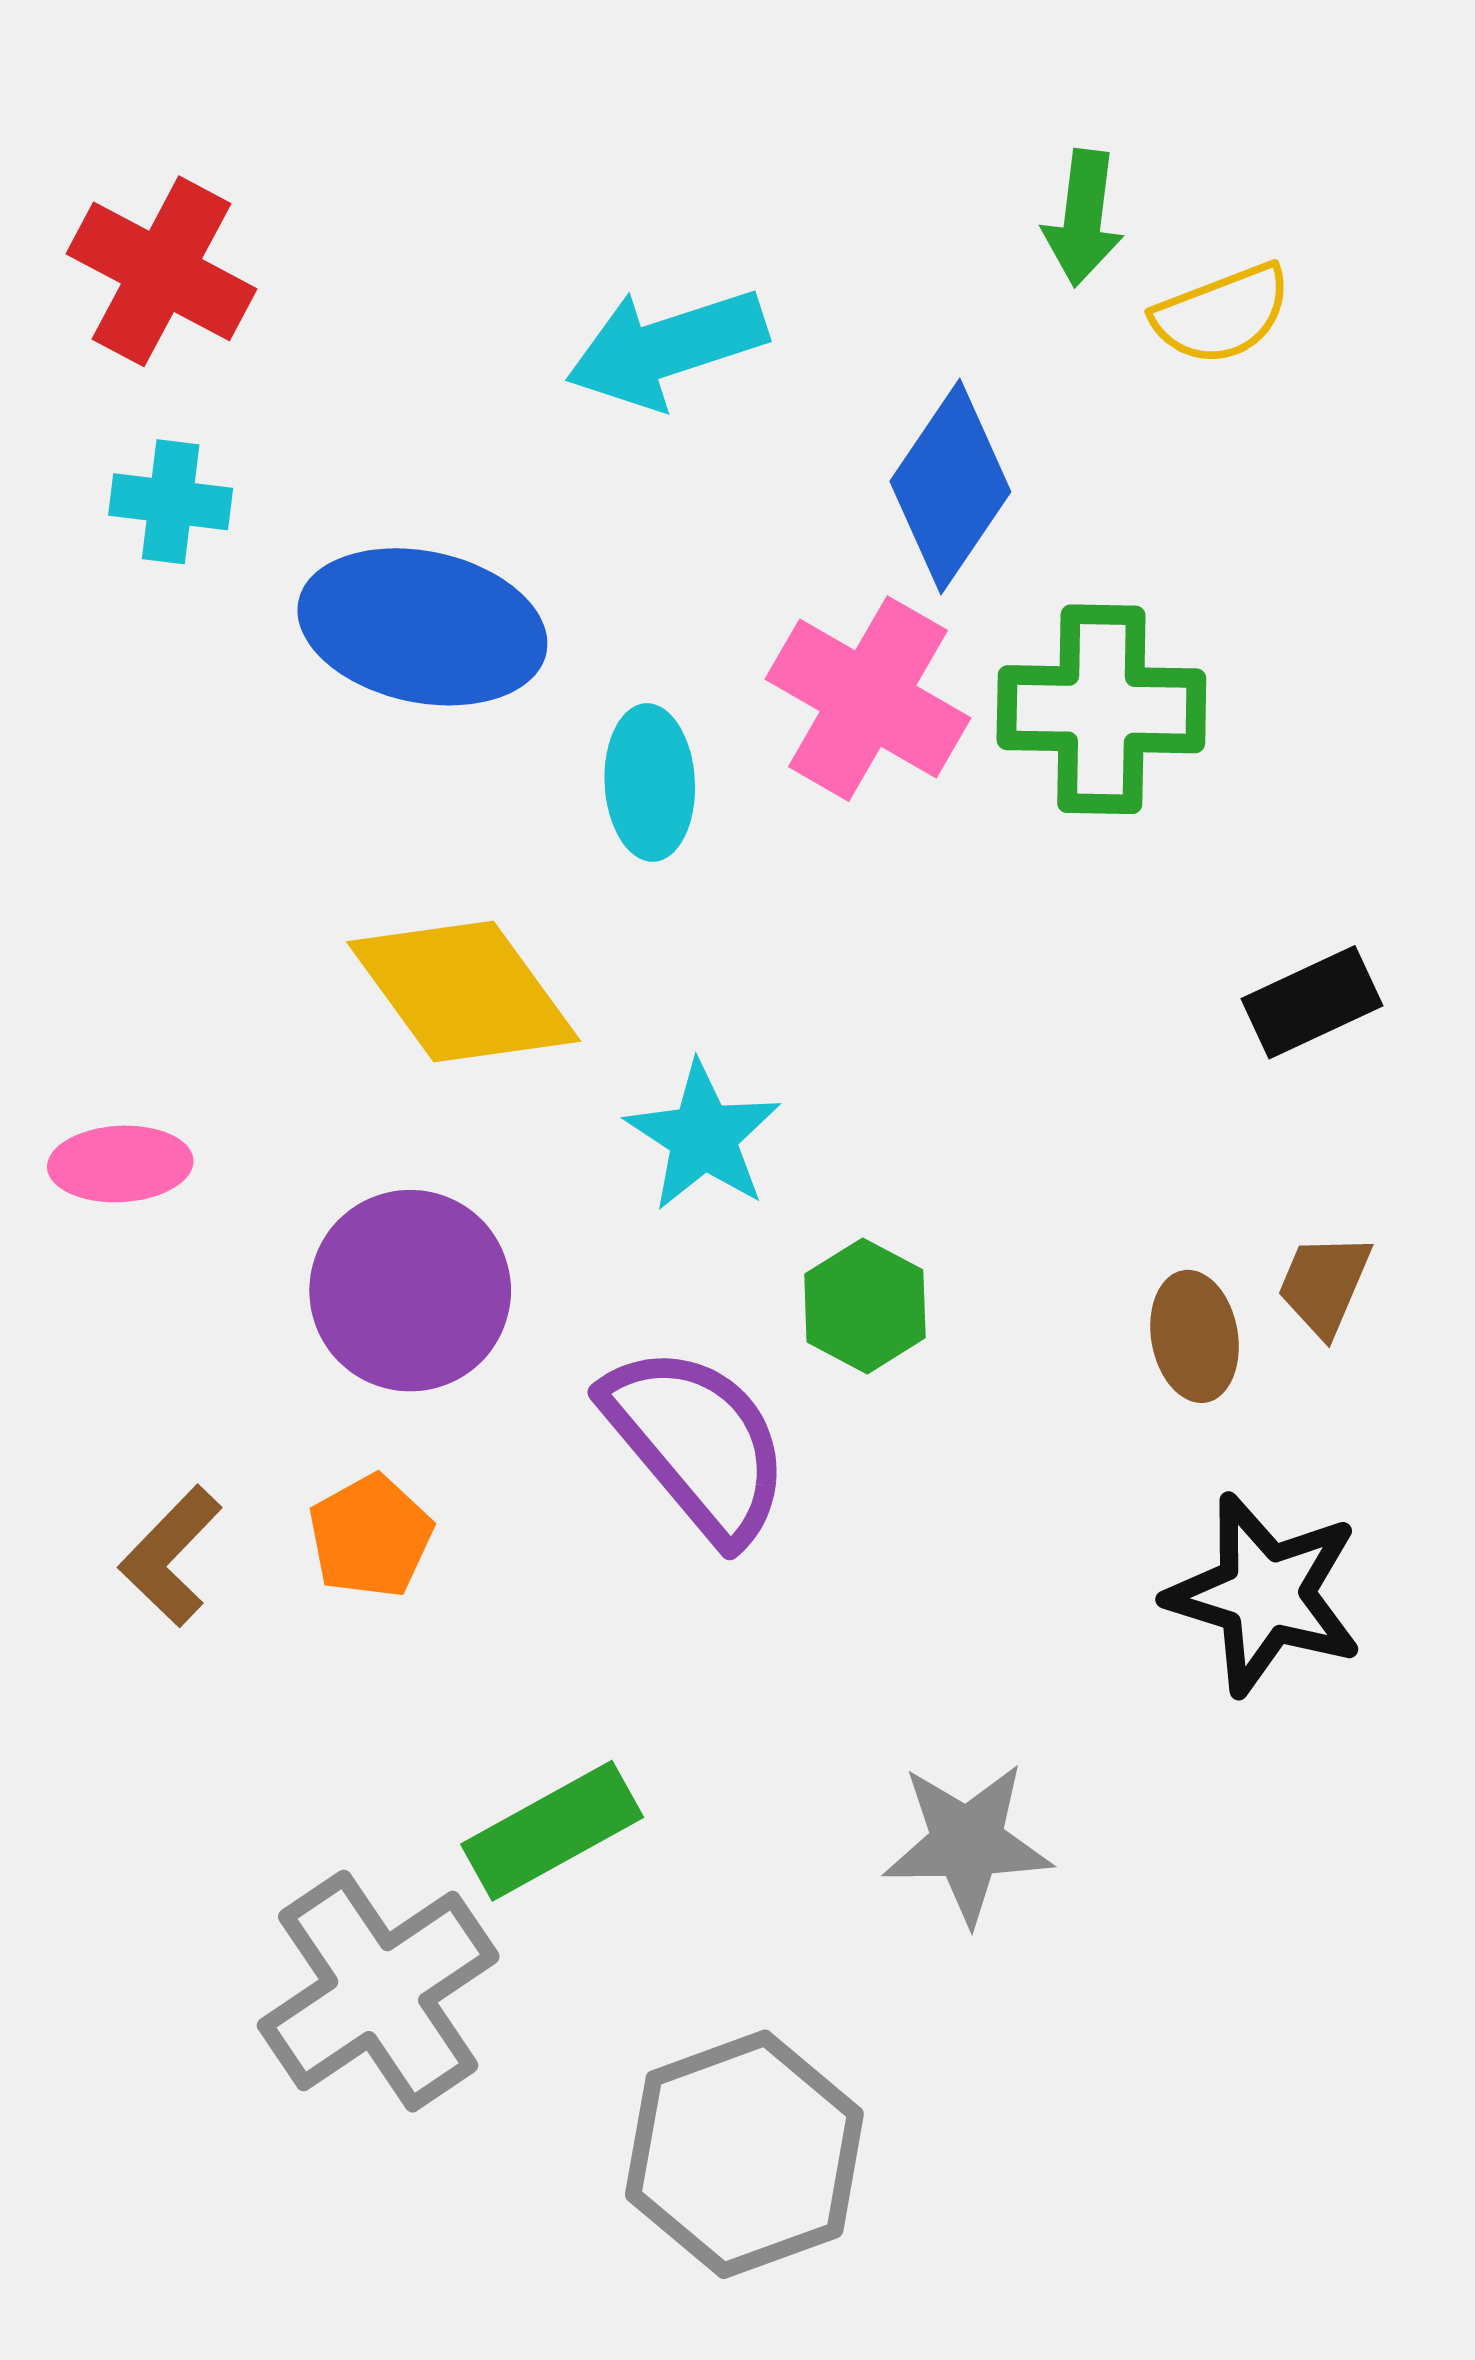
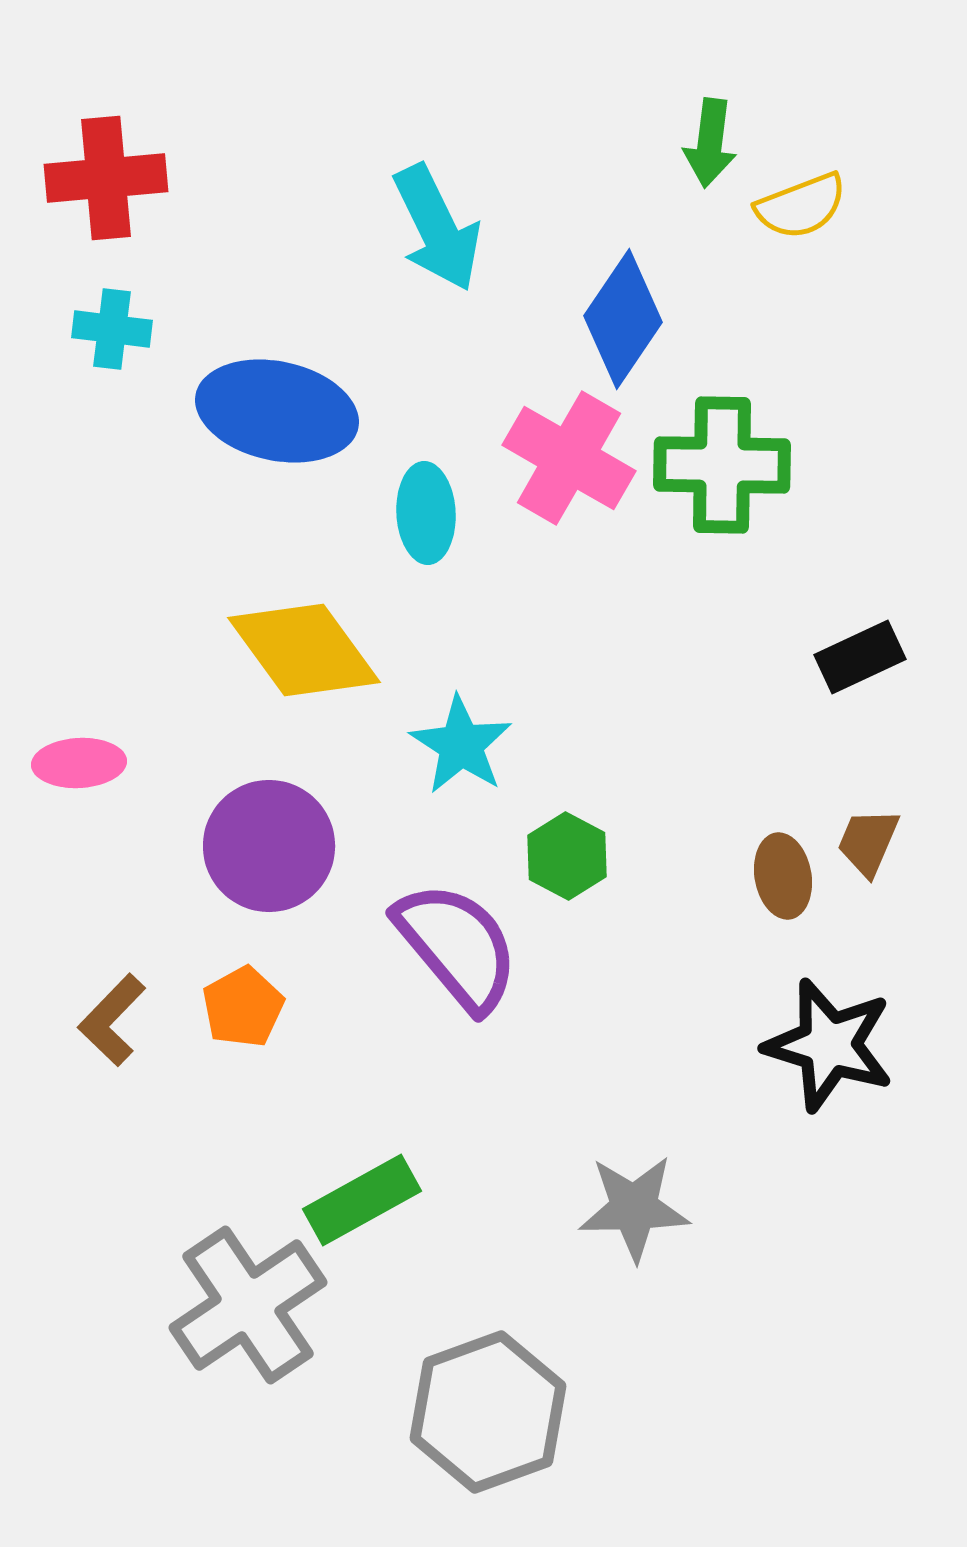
red cross: (161, 271) -> (106, 178), turned -33
cyan arrow: (667, 348) -> (437, 228), turned -98

